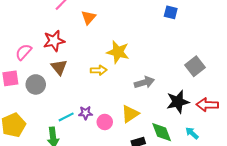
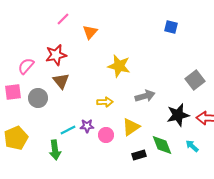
yellow arrow: (99, 70) -> (105, 102), moved

